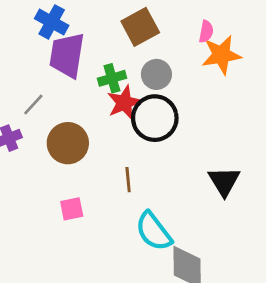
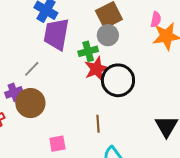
gray circle: (156, 74) -> (108, 35), moved
brown circle: (68, 143) -> (30, 103), moved

